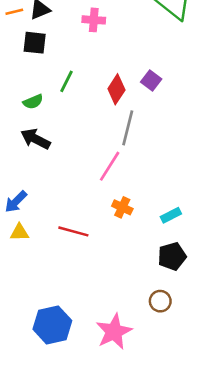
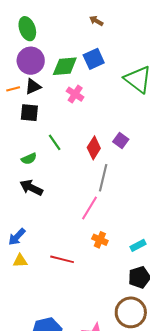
pink cross: (94, 20) -> (75, 94), turned 30
green line: (66, 81) -> (55, 142), turned -60
brown circle: (160, 301) -> (131, 312), size x1.8

